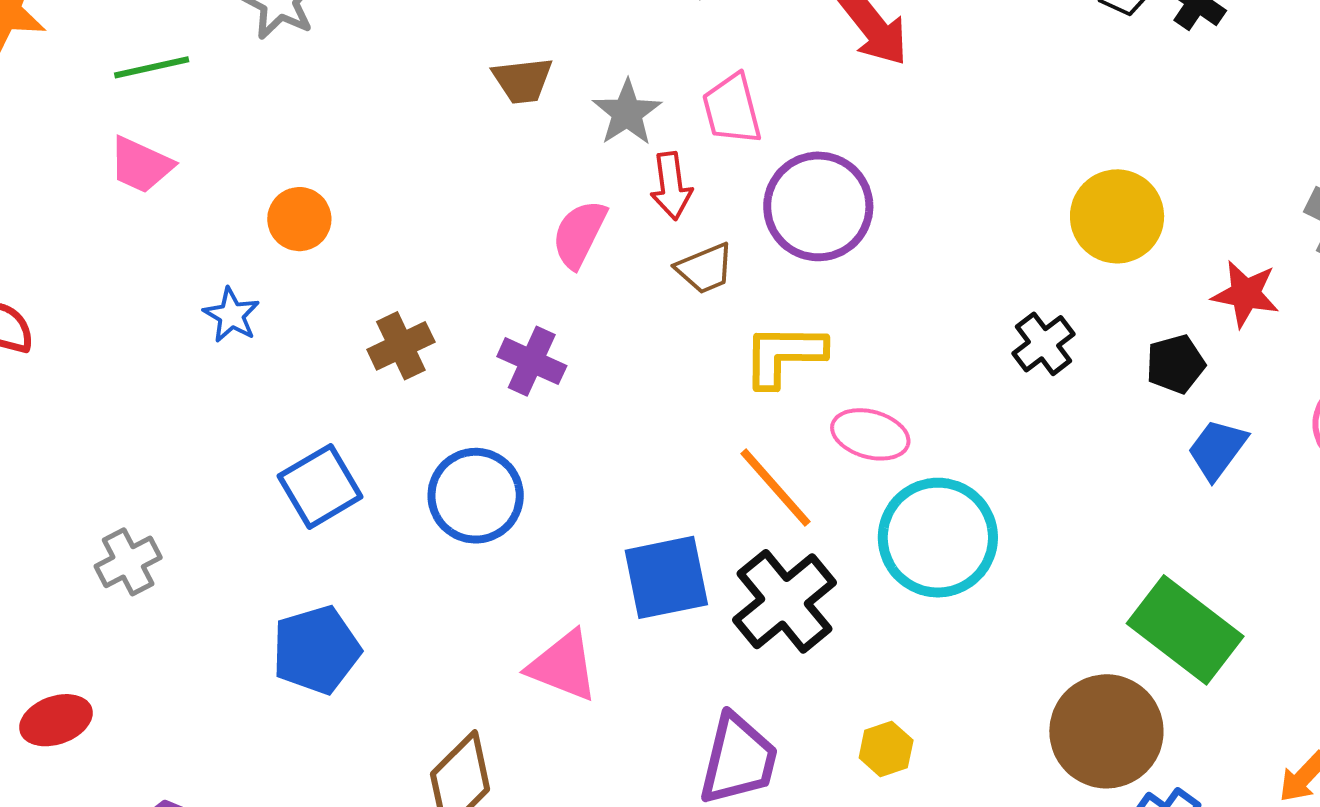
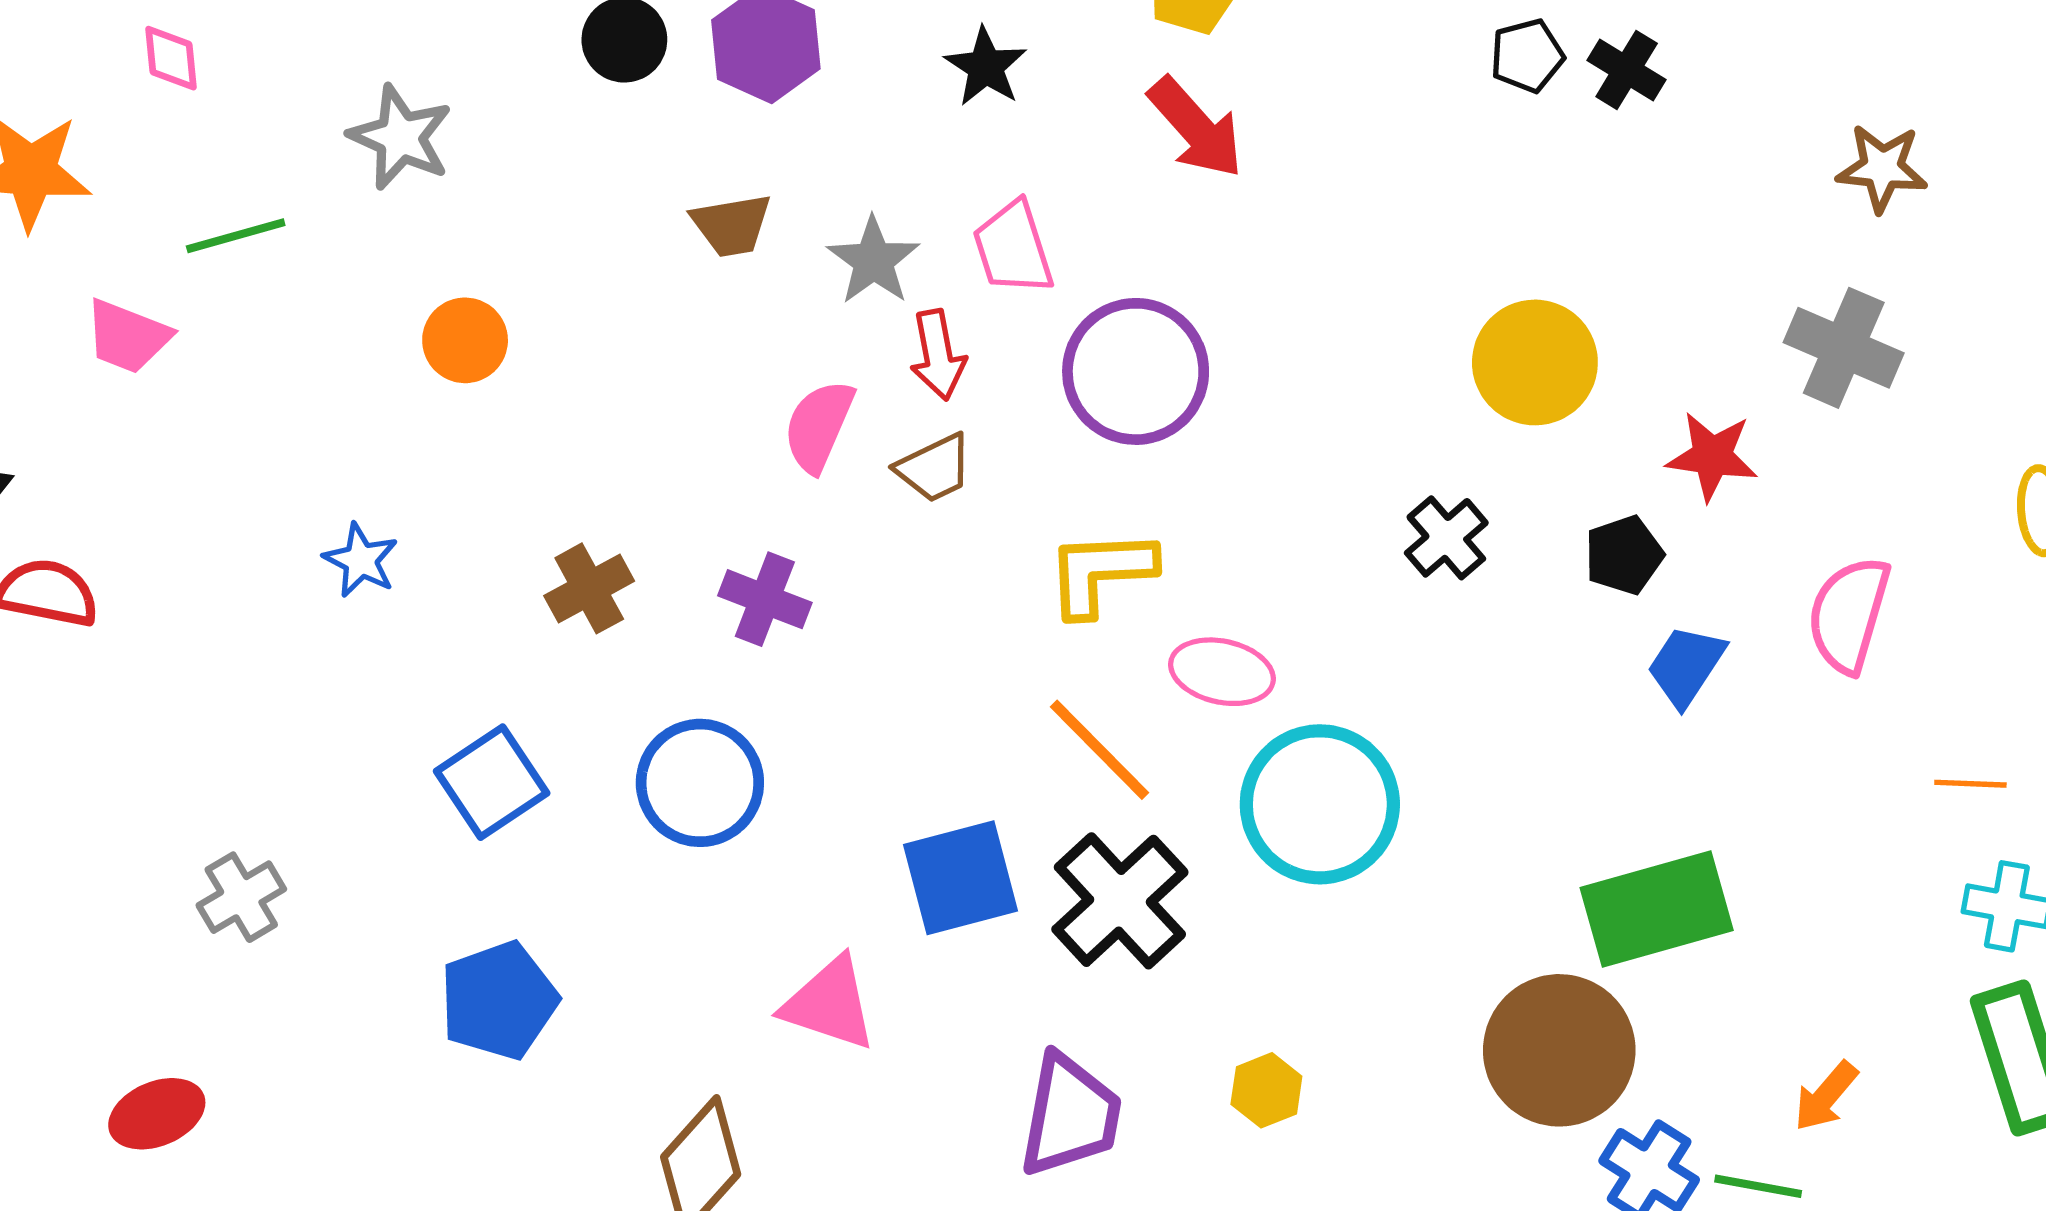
pink trapezoid: (141, 165) -> (128, 336), moved
orange circle: (299, 219) -> (465, 340), moved
brown trapezoid: (705, 268) -> (934, 468), moved
green rectangle: (1185, 630) -> (1657, 909), turned -50

